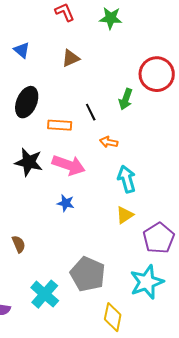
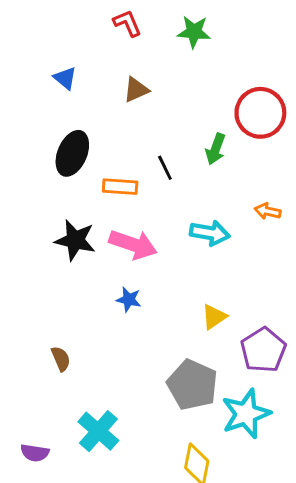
orange arrow: (109, 142) -> (268, 211), moved
cyan arrow: (127, 179) -> (210, 233), moved, turned 116
gray pentagon: (88, 274) -> (192, 385), moved

